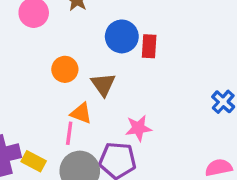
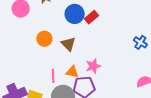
red rectangle: (149, 46) -> (92, 17), turned 56
orange triangle: (81, 113) -> (72, 72), moved

